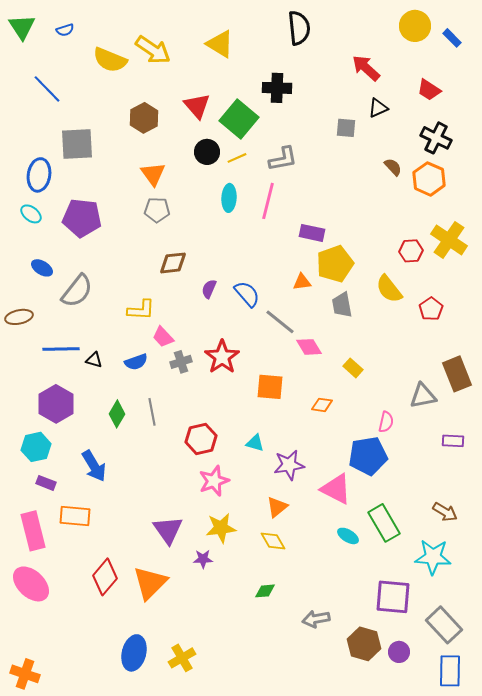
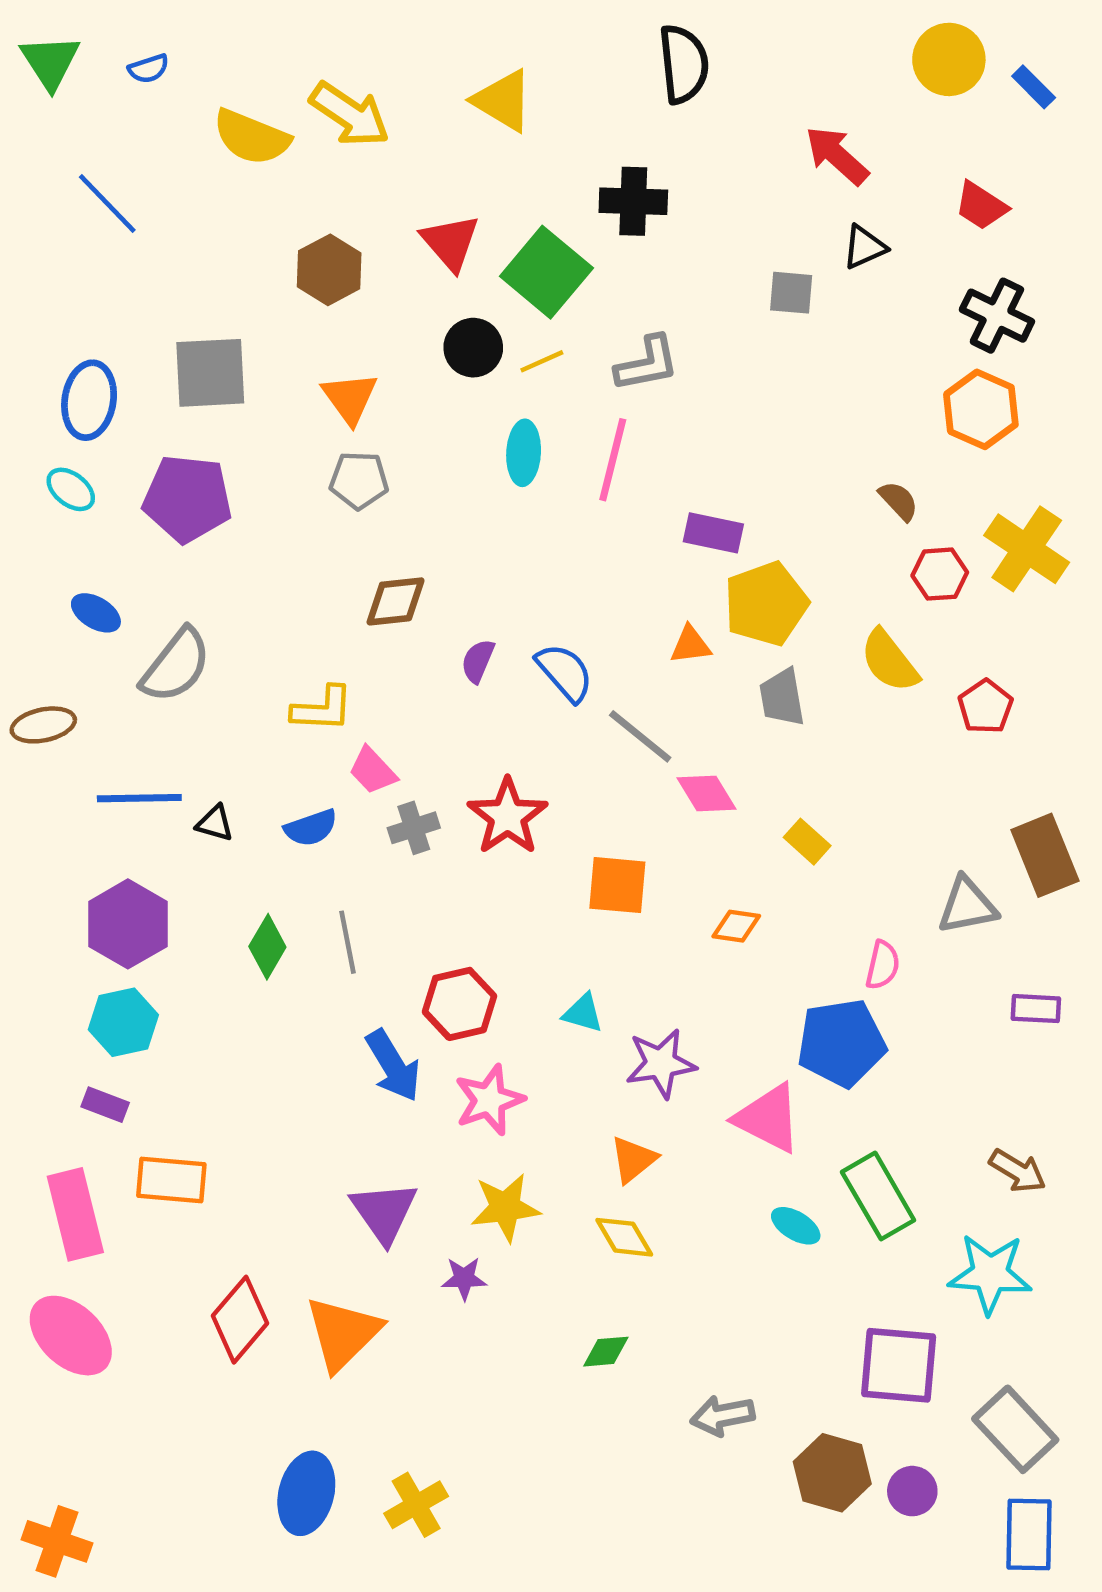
gray square: (77, 144) -> (210, 373), moved
brown semicircle: (393, 167) -> (899, 501), moved
cyan hexagon: (36, 447) -> (123, 1022), moved
blue arrow: (94, 466) -> (393, 1066), moved

